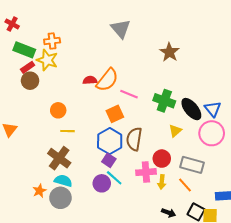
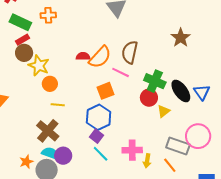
brown star: (169, 52) -> (181, 38), moved
yellow star: (47, 60) -> (39, 66), moved
pink circle: (212, 133) -> (198, 136), moved
brown semicircle: (134, 139) -> (130, 52), moved
red circle: (162, 159) -> (149, 98), moved
purple circle: (102, 183) -> (63, 156), moved

